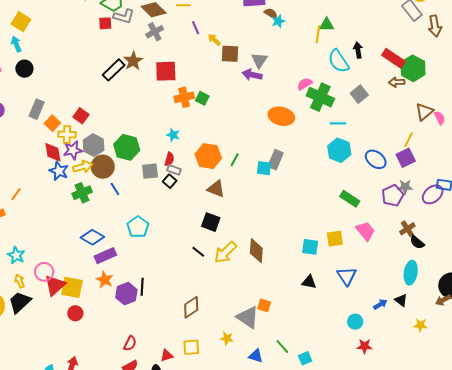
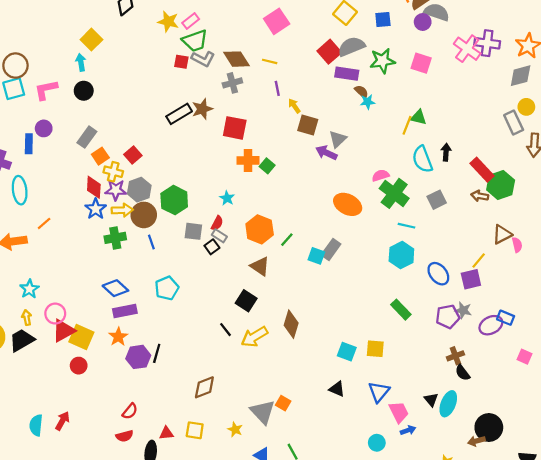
pink trapezoid: (365, 231) -> (399, 412), moved
brown diamond: (256, 251) -> (291, 324), moved
black triangle: (401, 300) -> (431, 400), moved

